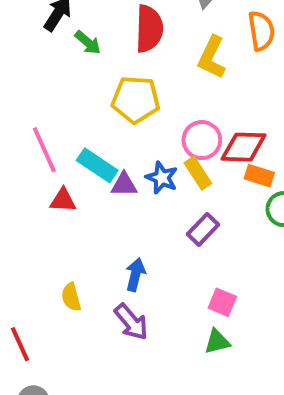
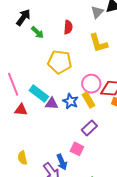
red semicircle: (149, 29) -> (68, 27), size x0.6
yellow L-shape: (212, 57) -> (98, 43), turned -45
blue arrow: (135, 275) -> (62, 162), moved, turned 140
pink square: (222, 302) -> (77, 149), moved

